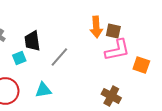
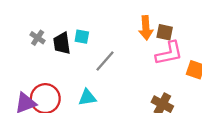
black trapezoid: (32, 41) -> (62, 43), moved
cyan square: (19, 58) -> (82, 37), moved, turned 32

